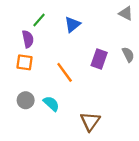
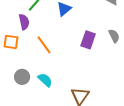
orange square: (25, 62) -> (11, 42), moved
orange line: (65, 72) -> (44, 45), moved

